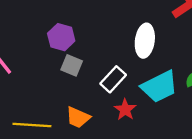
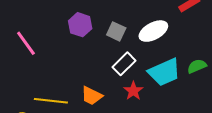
white ellipse: (145, 41) -> (153, 31), turned 52
gray square: (72, 65) -> (116, 31), moved

